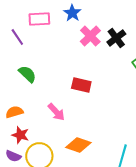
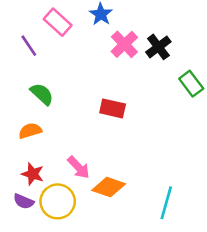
pink rectangle: (39, 19) -> (58, 22), turned 45
orange semicircle: (14, 112) -> (30, 131), moved
pink arrow: (56, 112) -> (79, 167), moved

